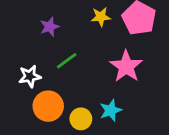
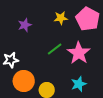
green line: (67, 61) -> (55, 49), moved
cyan star: (111, 110) -> (79, 84), moved

